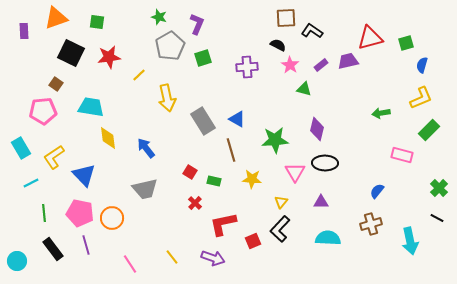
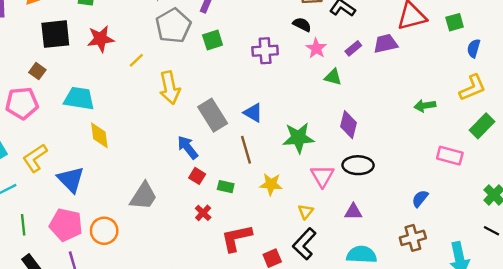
black square: (71, 53) -> (55, 34), turned -32
blue arrow: (146, 148) -> (188, 147), moved
gray trapezoid: (145, 189) -> (143, 196), turned -44

